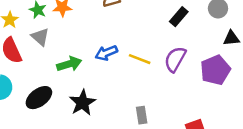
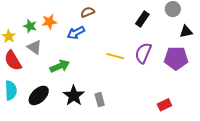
blue arrow: (106, 53) -> (76, 33), moved
purple pentagon: (215, 70) -> (176, 58), turned 30
gray rectangle: (142, 115) -> (100, 100), moved

